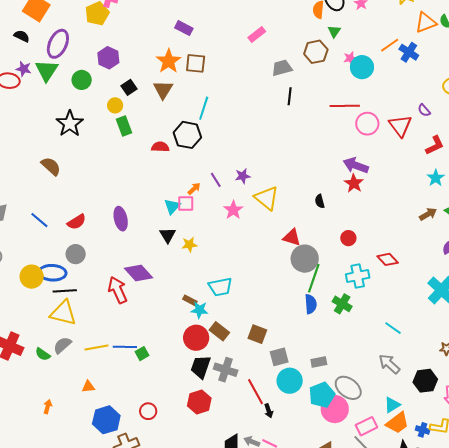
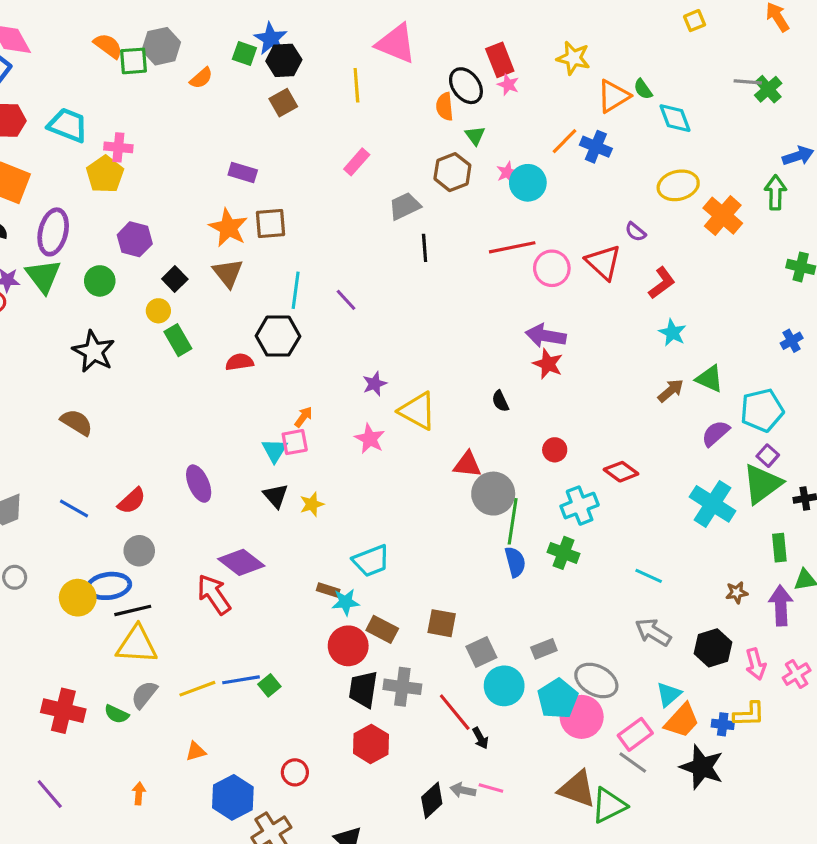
purple line: (216, 180) -> (346, 300), moved

